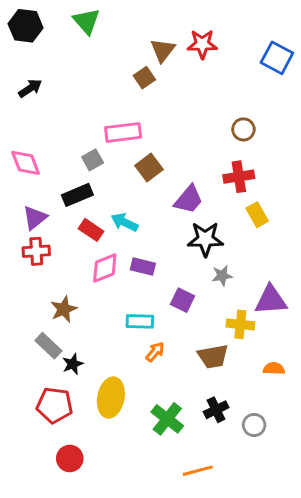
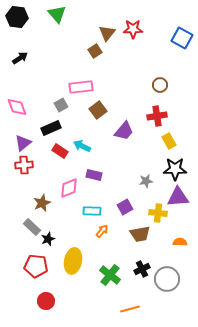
black star: (205, 239) -> (175, 169), moved
pink diamond: (105, 268) -> (69, 188), moved
purple square: (182, 300) -> (125, 207), moved, turned 35
gray circle: (254, 425) -> (167, 279), size x1.6

